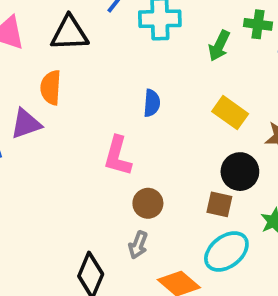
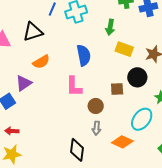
green arrow: (219, 46) -> (110, 27), moved
orange semicircle: (51, 88) -> (41, 62), moved, turned -108
blue semicircle: (152, 103) -> (84, 55), size x1.5
brown square: (219, 204) -> (117, 89), moved

